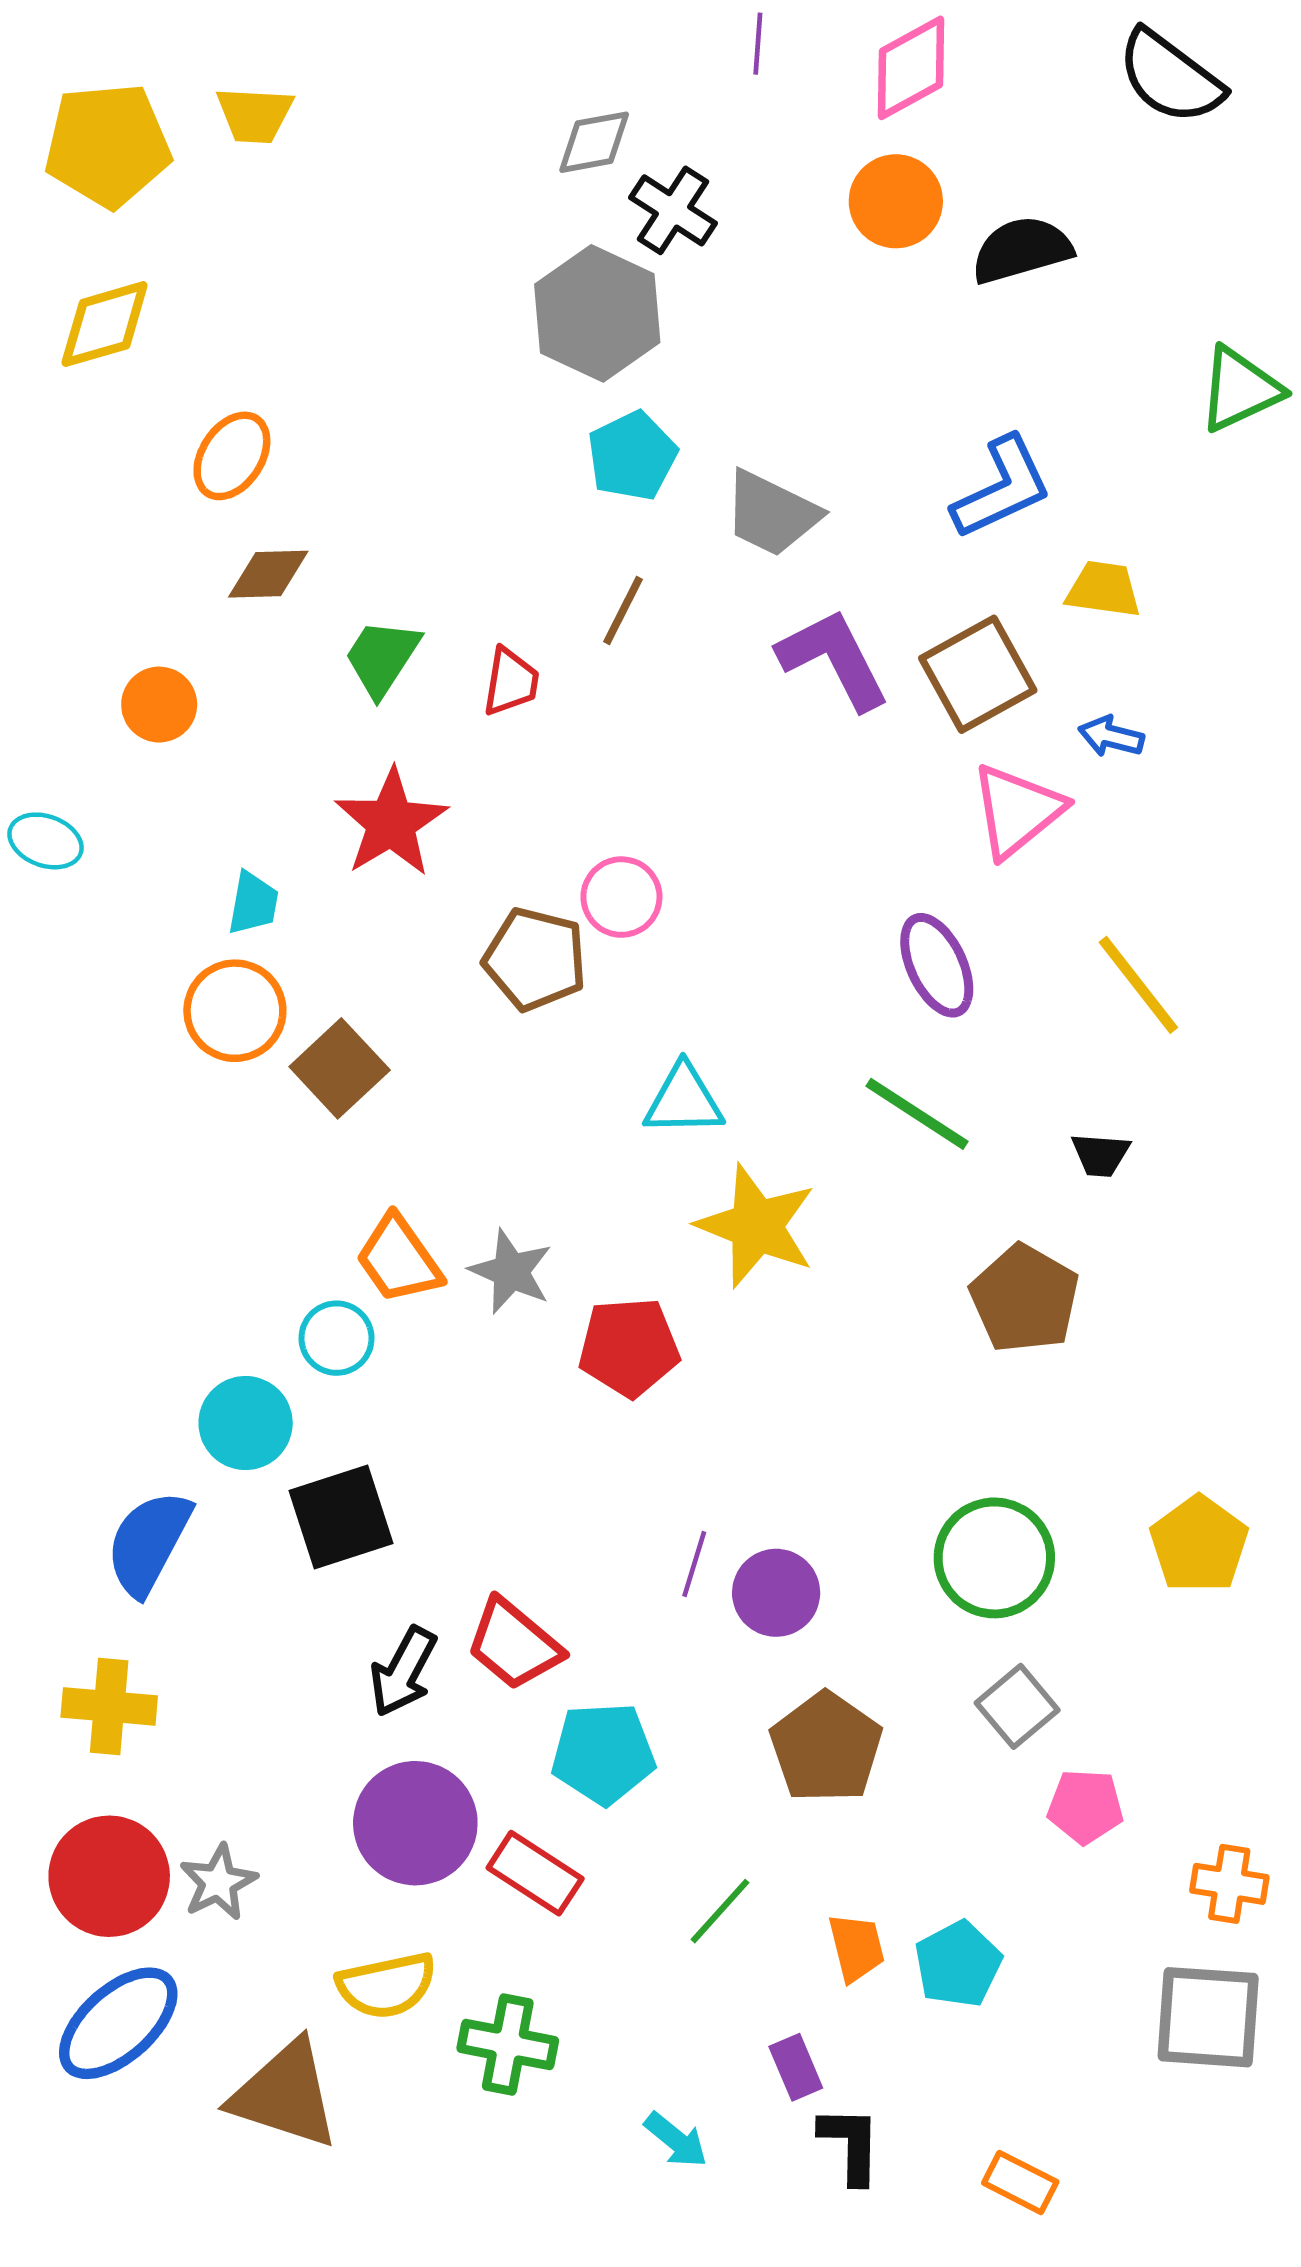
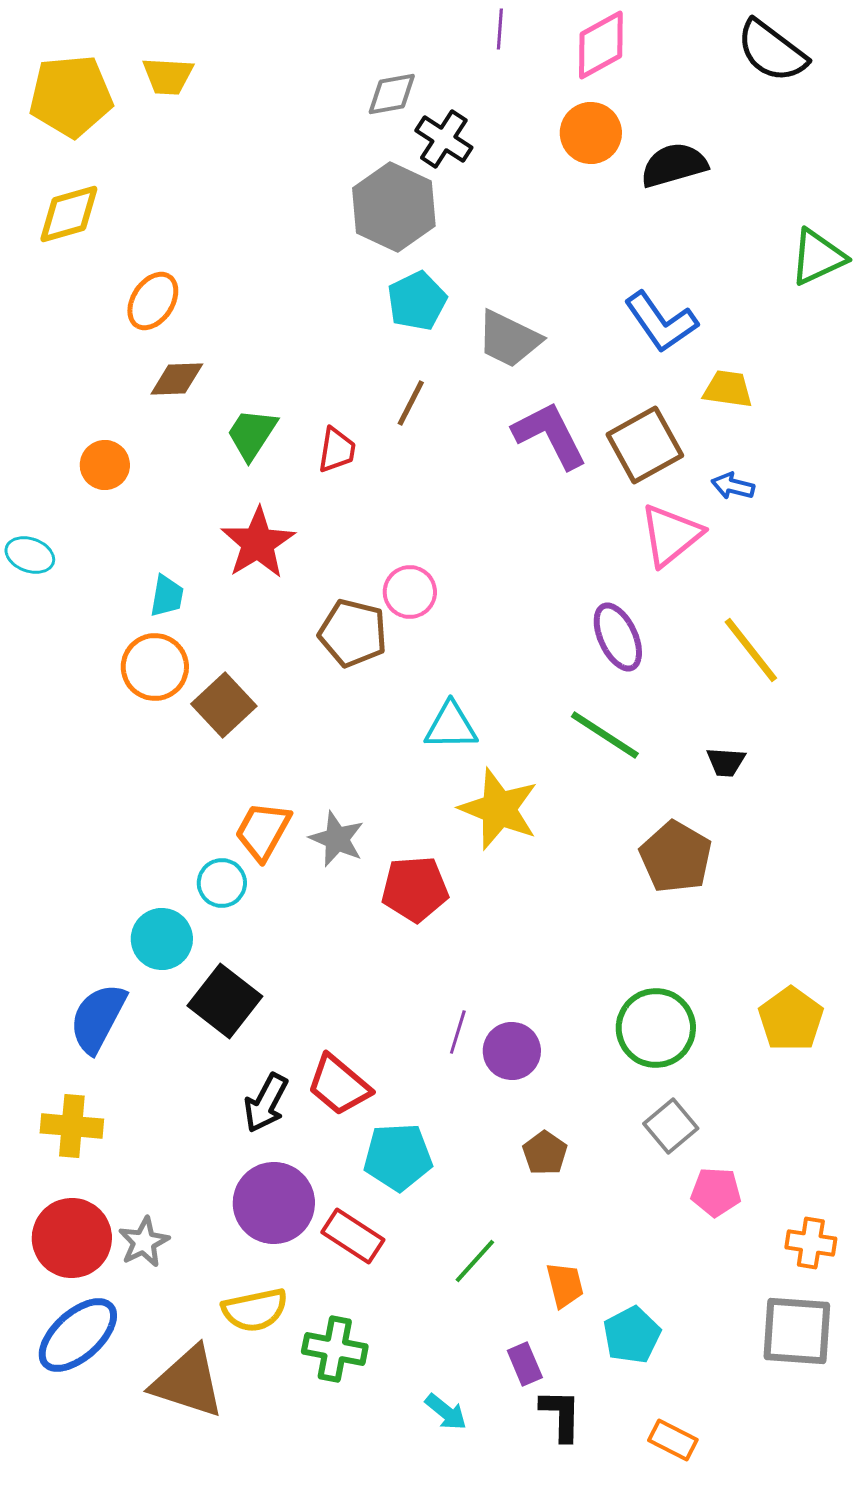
blue L-shape: (1002, 488) -> (661, 322), turned 80
orange trapezoid: (399, 1259) -> (263, 831), turned 64
black square: (341, 1517) -> (225, 1001), turned -34
brown pentagon: (826, 1747) -> (545, 1153), size x0.6
cyan pentagon: (958, 1964) -> (632, 1335), moved

